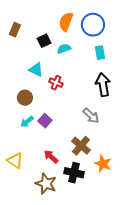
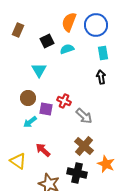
cyan triangle: (36, 70) -> (39, 70), turned 35
red cross: (56, 83) -> (64, 101), moved
black arrow: (103, 85) -> (101, 77), moved, size x0.6
gray arrow: (91, 116) -> (84, 116), moved
purple square: (45, 121) -> (46, 109), moved, turned -32
red arrow: (51, 157) -> (43, 150), moved

